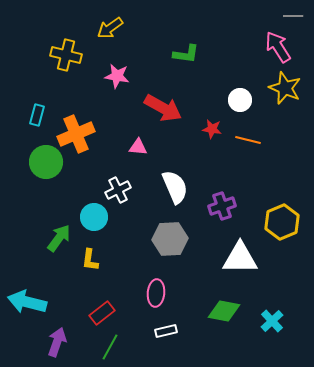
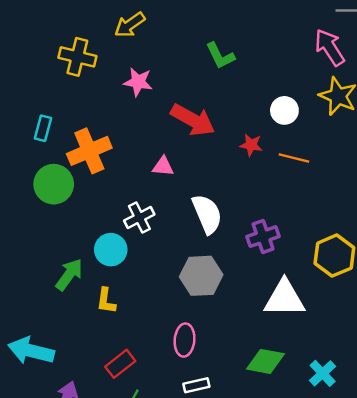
green L-shape: (186, 54) -> (220, 56), turned 56

